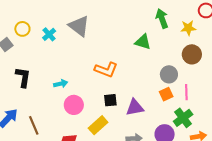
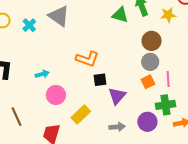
green triangle: (143, 42) -> (120, 15), moved
brown circle: (192, 54) -> (152, 41), moved
black square: (110, 100) -> (100, 80), moved
purple triangle: (135, 107) -> (117, 96), turned -36
green cross: (183, 118) -> (166, 105), turned 30

